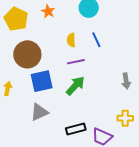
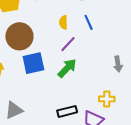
purple line: (76, 62) -> (68, 44), turned -36
gray triangle: (39, 112) -> (14, 110), moved
yellow cross: (125, 118) -> (107, 99), moved

